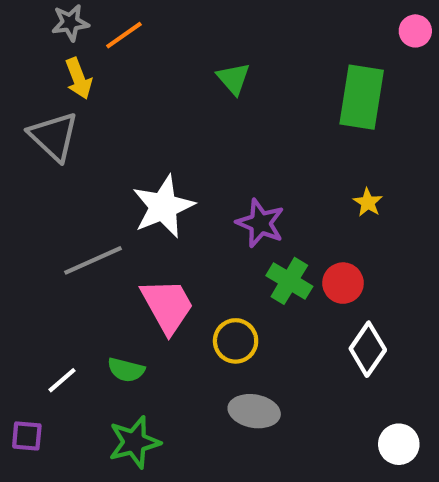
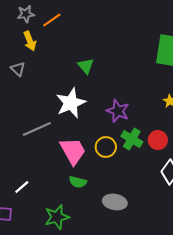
green triangle: (233, 78) -> (86, 66), moved
gray triangle: (54, 136) -> (18, 69), size x0.6
yellow circle: (236, 341) -> (106, 147), moved
green semicircle: (126, 370) -> (78, 182), moved

